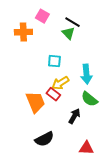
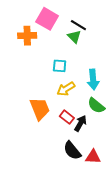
pink square: (42, 16) -> (47, 19), size x1.5
red rectangle: (53, 94) -> (67, 117), moved
black semicircle: (44, 139) -> (72, 151), moved, turned 78

